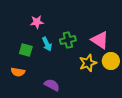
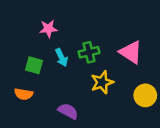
yellow circle: (111, 61) -> (145, 95), moved
yellow star: (88, 63) -> (102, 82), moved

